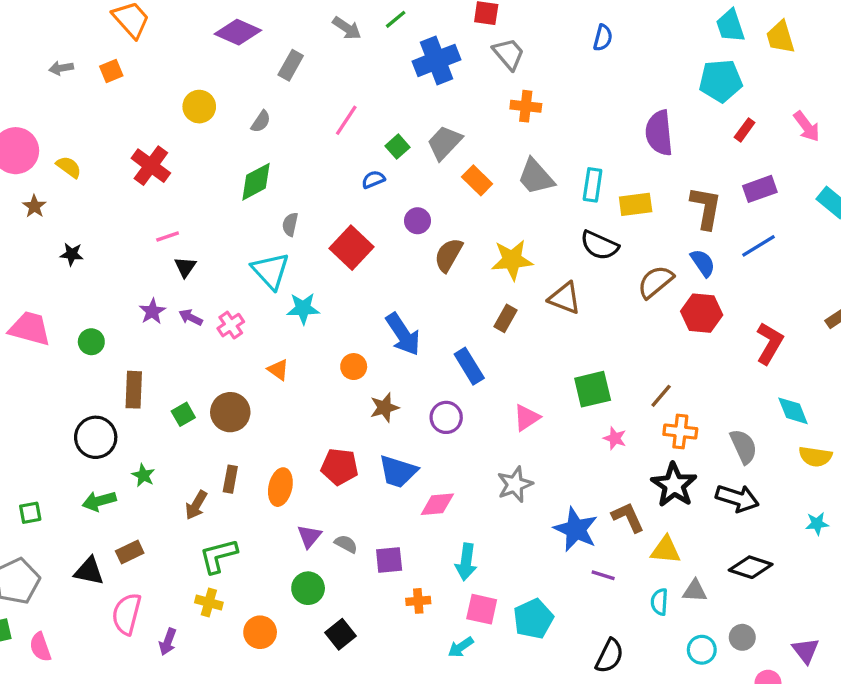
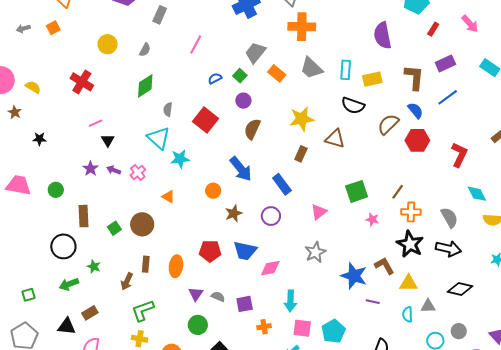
orange cross: (526, 106) -> (302, 27), size x1.5
green square: (398, 147) -> (240, 76), moved
brown semicircle: (448, 255) -> (252, 129), moved

